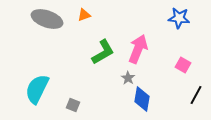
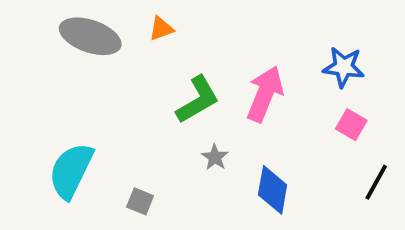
blue star: (179, 18) -> (344, 67), moved
gray star: (128, 78) -> (215, 157), moved

